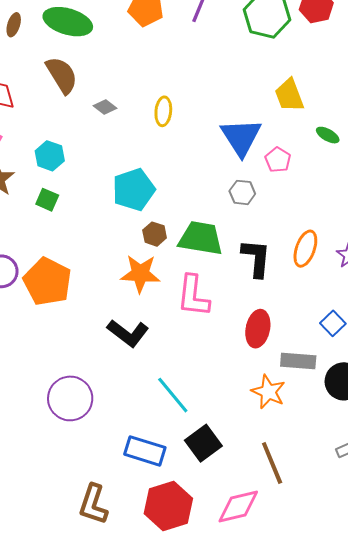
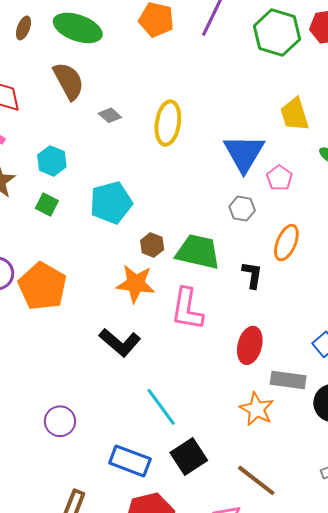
yellow ellipse: (163, 111) -> (168, 123), size x1.5
cyan pentagon: (134, 190) -> (111, 203), moved
orange ellipse: (305, 249) -> (286, 243), moved
black L-shape: (256, 258) -> (252, 275), size x0.7
purple circle: (70, 398) -> (60, 421), moved, size x0.7
brown line: (272, 463) -> (256, 480), turned -33

